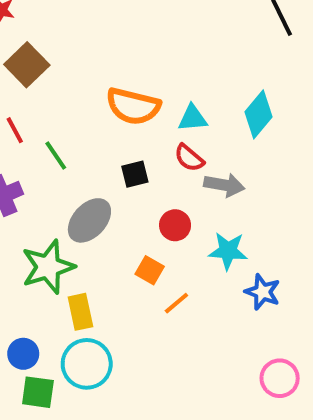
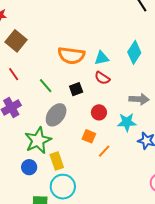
green line: (56, 156) -> (46, 86), moved
gray arrow: (224, 185) -> (139, 99), moved
blue circle: (23, 354) -> (29, 167), moved

